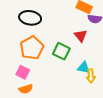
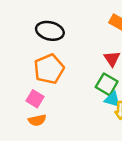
green square: (61, 51) -> (107, 84), moved

